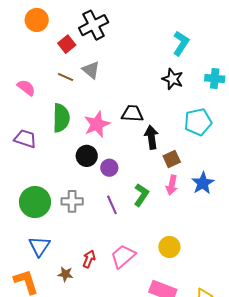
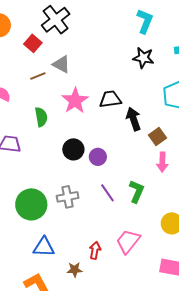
brown line: (66, 77) -> (38, 76), turned -35
green semicircle: (61, 118) -> (41, 117), size x0.7
pink star: (97, 124) -> (75, 101), moved
green L-shape: (141, 195) -> (137, 191), moved
blue triangle: (39, 246) -> (44, 247), turned -50

